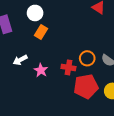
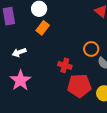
orange circle: (87, 58) -> (91, 49), moved
pink star: (41, 70) -> (20, 80), moved, size x1.5

